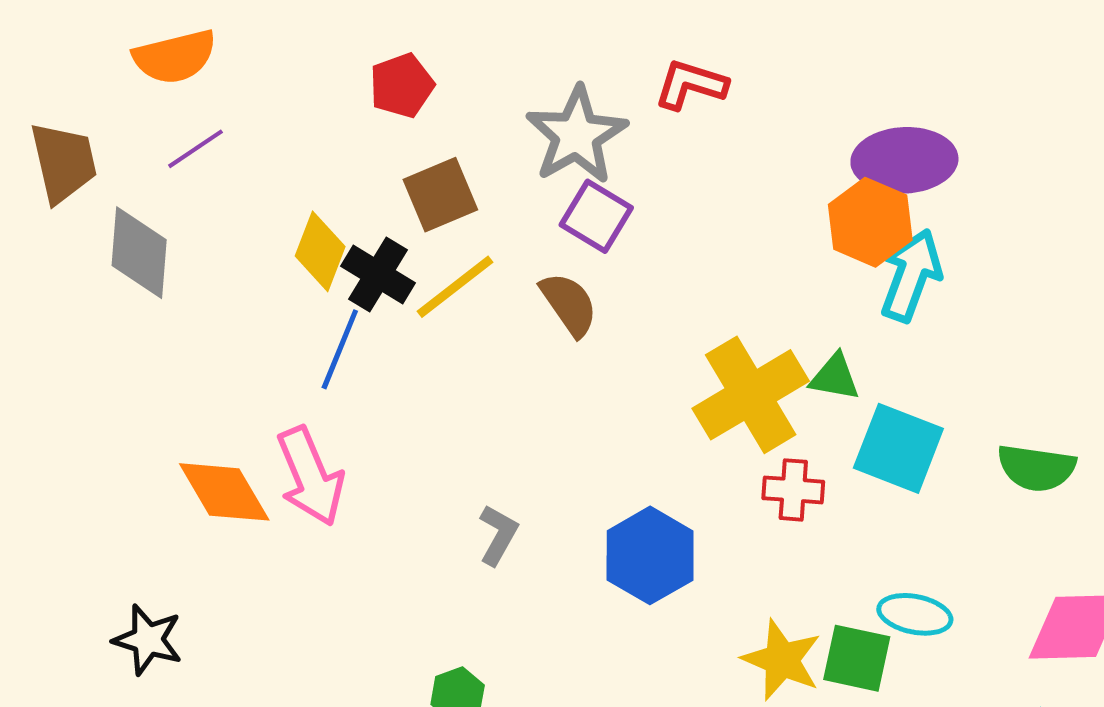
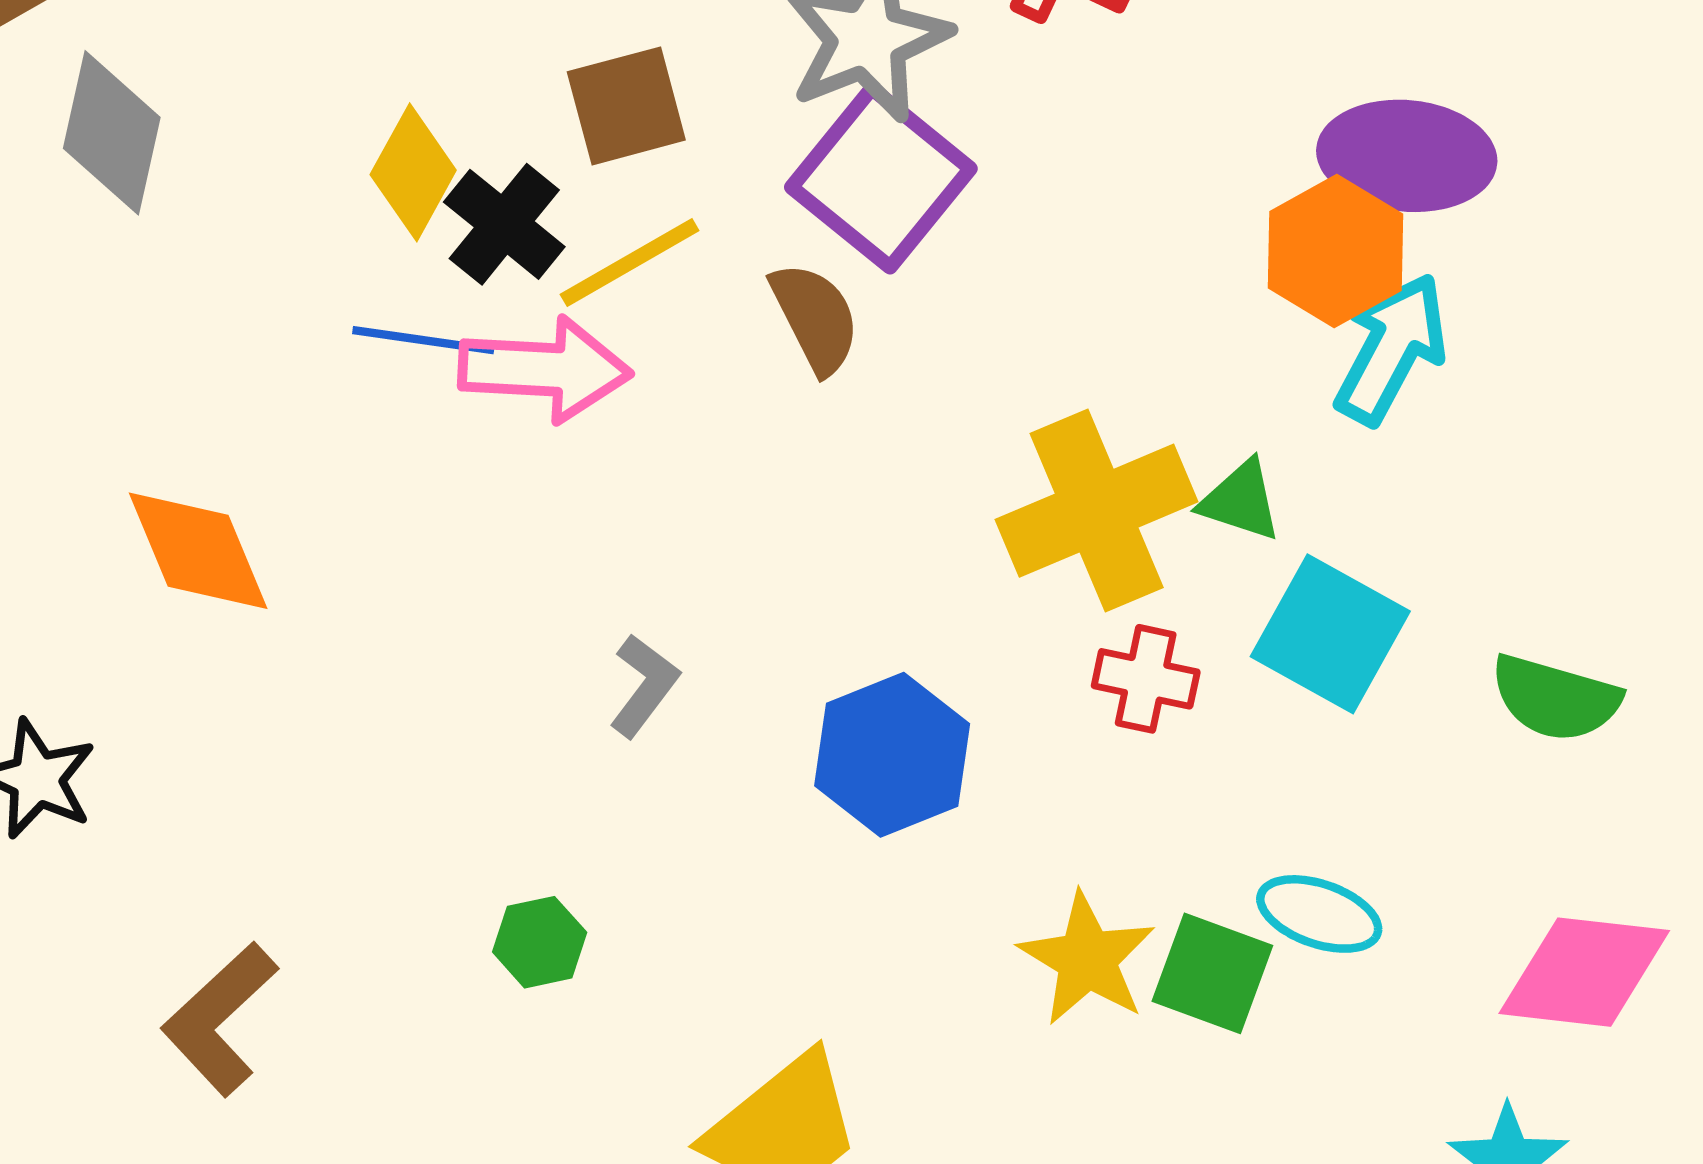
purple square: (596, 216) -> (881, 178), size x1.5
blue line: (340, 349) -> (423, 340), turned 68
pink arrow: (310, 476) -> (545, 369), moved, turned -72

